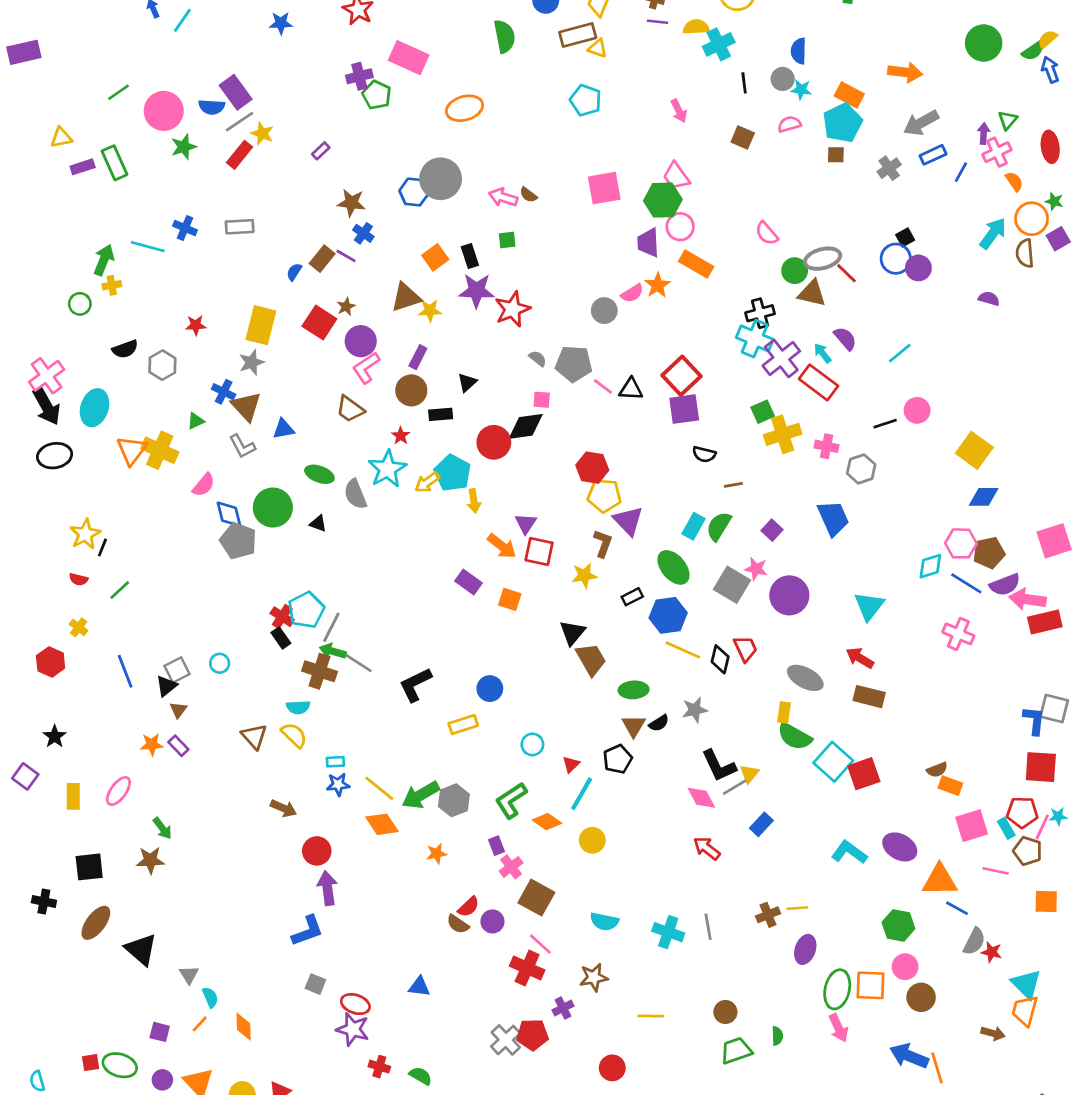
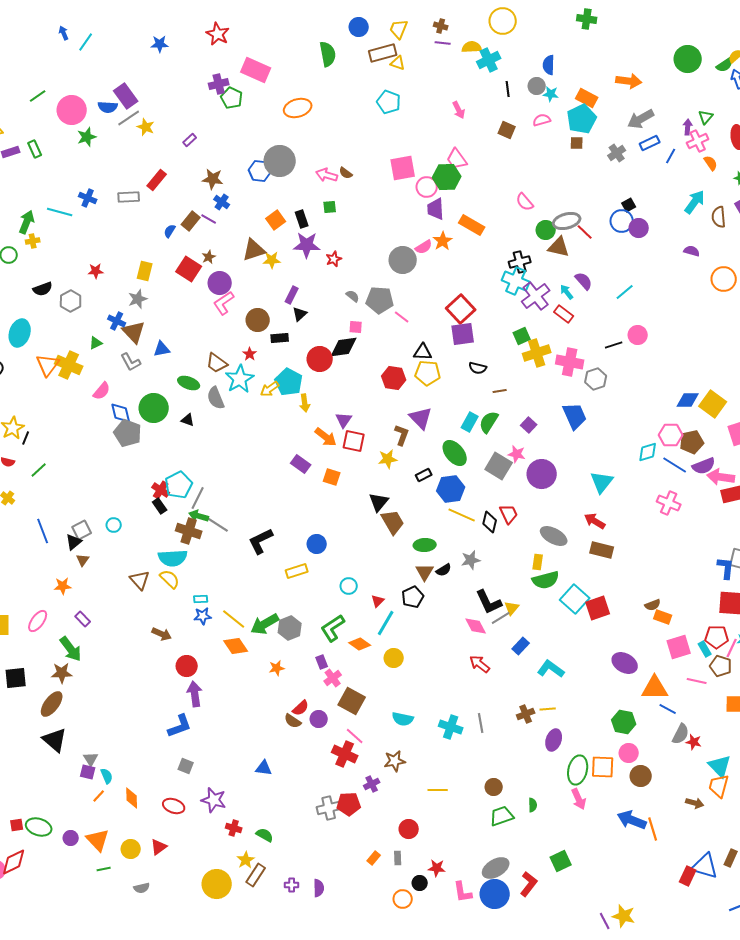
red rectangle: (240, 155) -> (157, 180), moved
green rectangle: (114, 163) -> (35, 149), size x0.7
orange circle: (1032, 219) -> (724, 279), moved
pink circle: (680, 227) -> (427, 187), moved
red star: (512, 309) -> (334, 259), size x0.6
gray circle: (604, 311) -> (403, 260), size x1.4
yellow rectangle: (261, 325) -> (145, 271), size x0.7
purple rectangle: (418, 357) -> (292, 295), moved
red rectangle: (819, 382) -> (564, 314), size x0.7
black triangle: (631, 389) -> (423, 352), moved
brown trapezoid: (350, 409) -> (217, 363), moved
pink cross: (827, 446) -> (570, 362), size x1.5
yellow square: (974, 450) -> (713, 404), moved
yellow pentagon: (604, 496) -> (428, 373), moved
cyan semicircle: (298, 707) -> (173, 558), size x1.6
green semicircle: (795, 736) -> (546, 580), turned -44
purple rectangle: (178, 746) -> (83, 619), moved
green arrow: (162, 828) -> (71, 649), size x1.5
cyan L-shape: (849, 852) -> (551, 669), moved
brown ellipse: (96, 923) -> (52, 704), moved
red ellipse: (355, 1004) -> (174, 806), moved
purple square: (160, 1032) -> (88, 772), moved
gray cross: (506, 1040) -> (329, 808), turned 30

